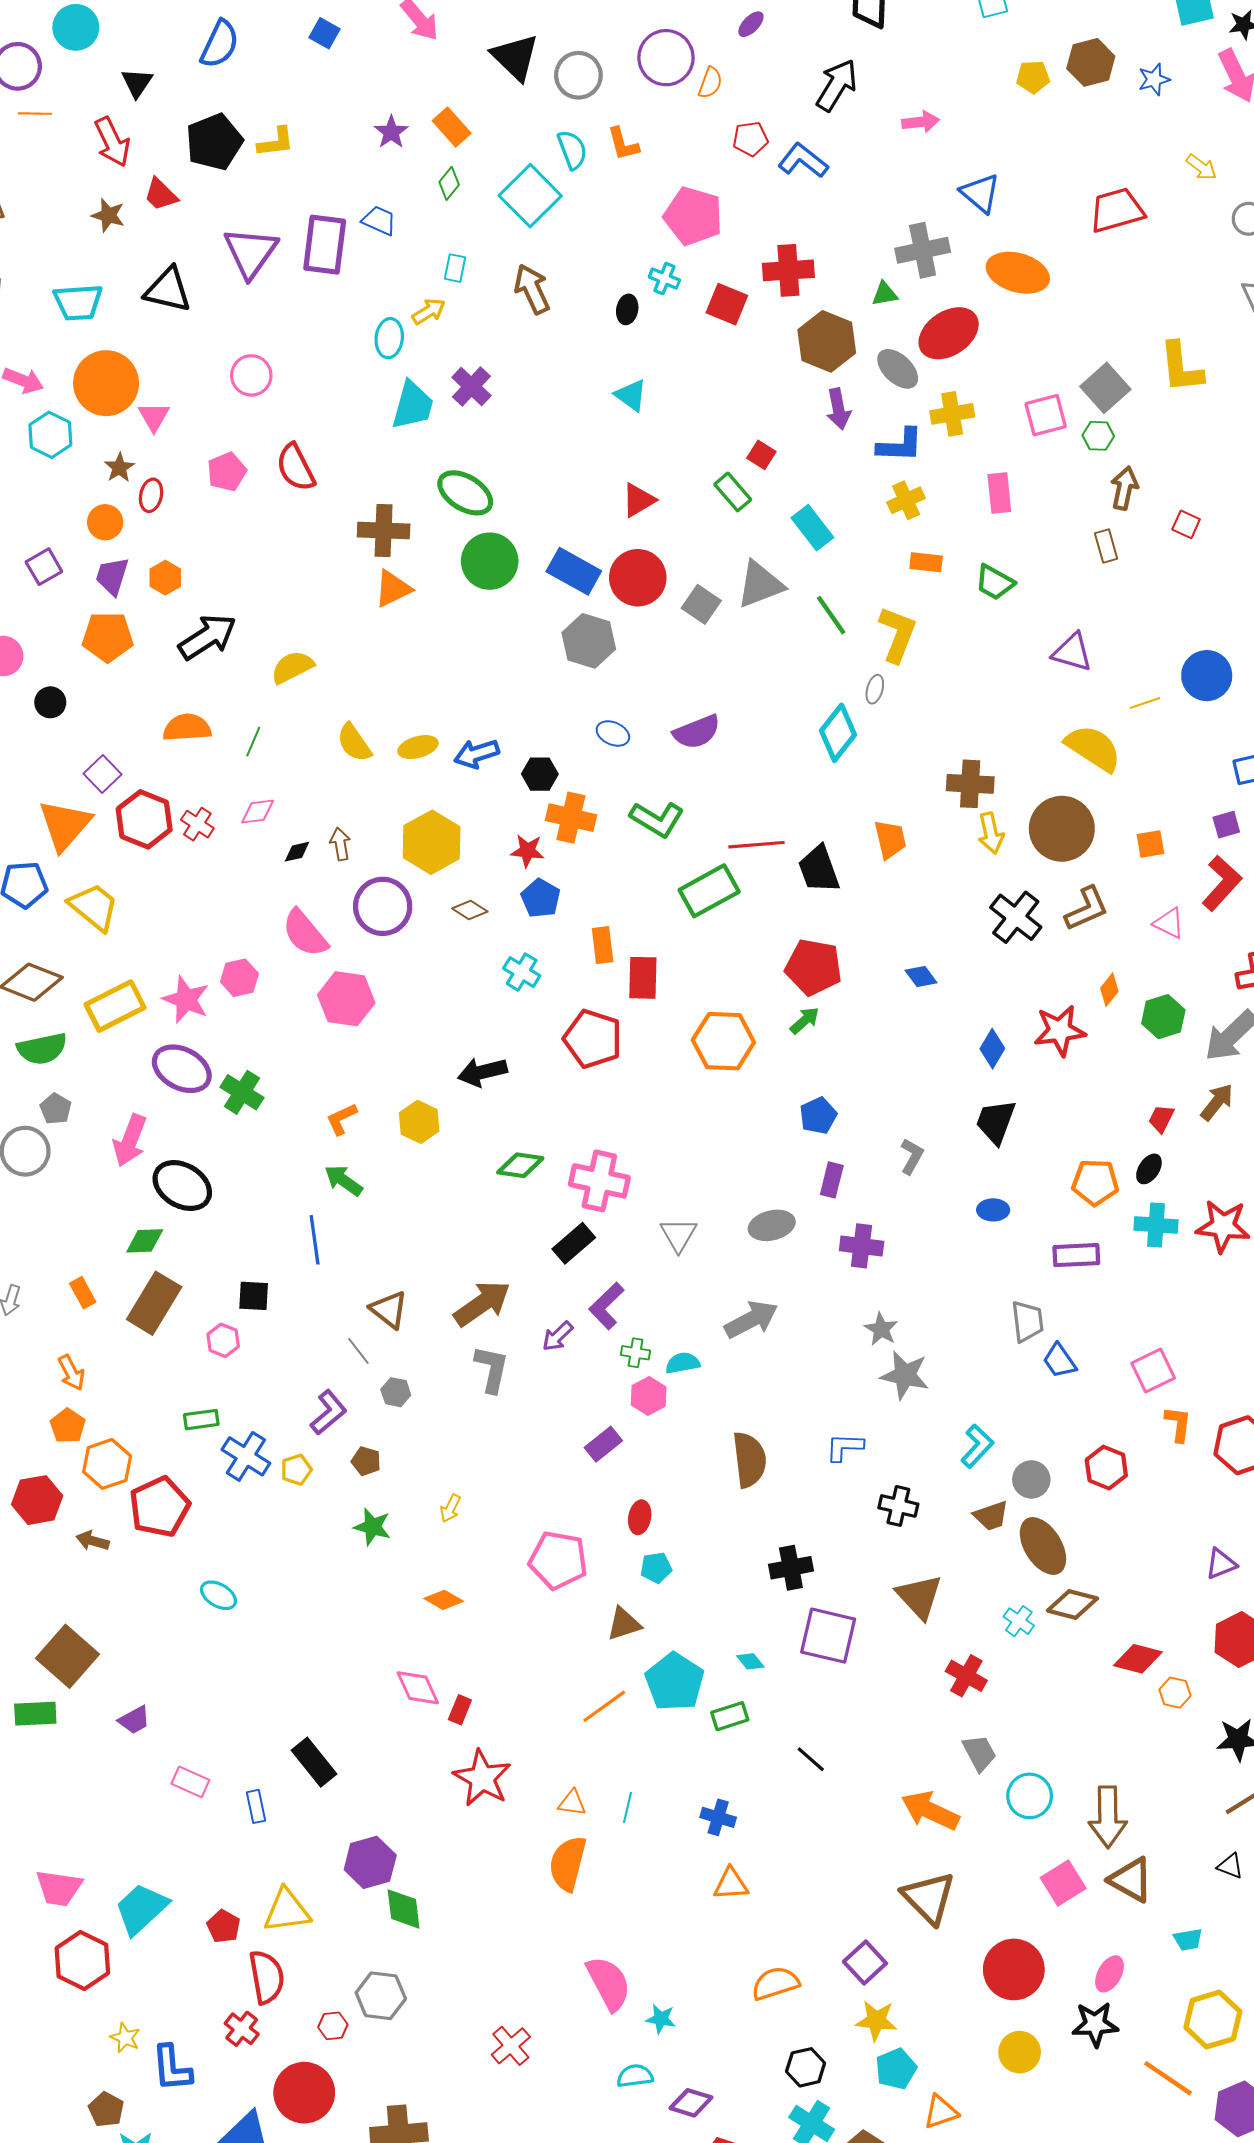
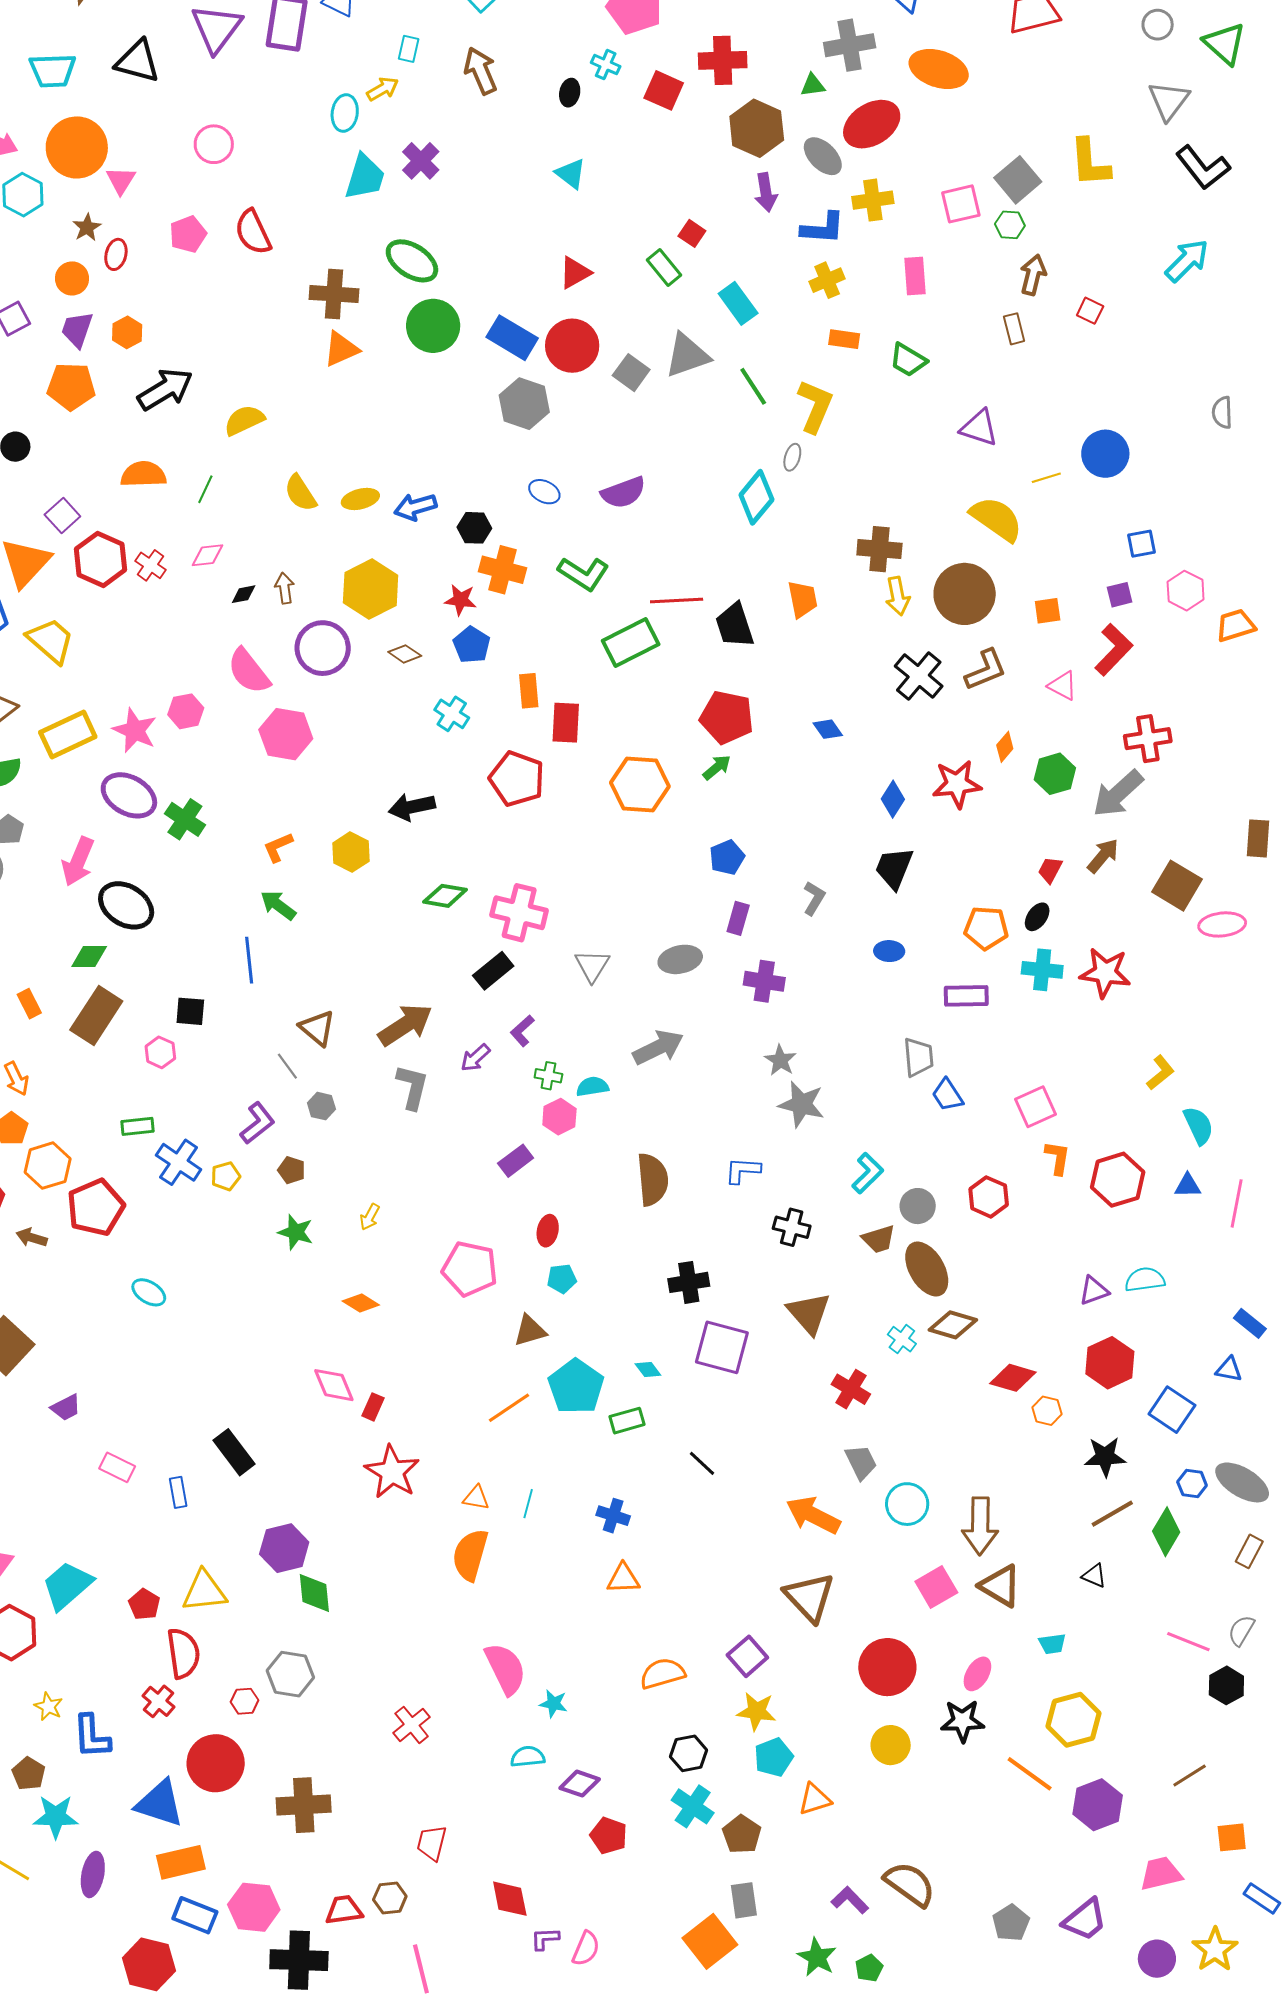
purple L-shape: (606, 1306) -> (522, 1031), size x0.7

